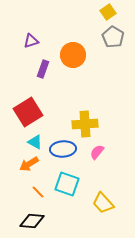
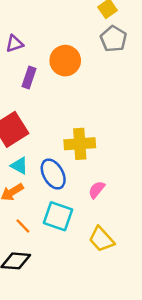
blue ellipse: (63, 149) -> (53, 174), turned 65
pink semicircle: (97, 152) -> (97, 190), moved

